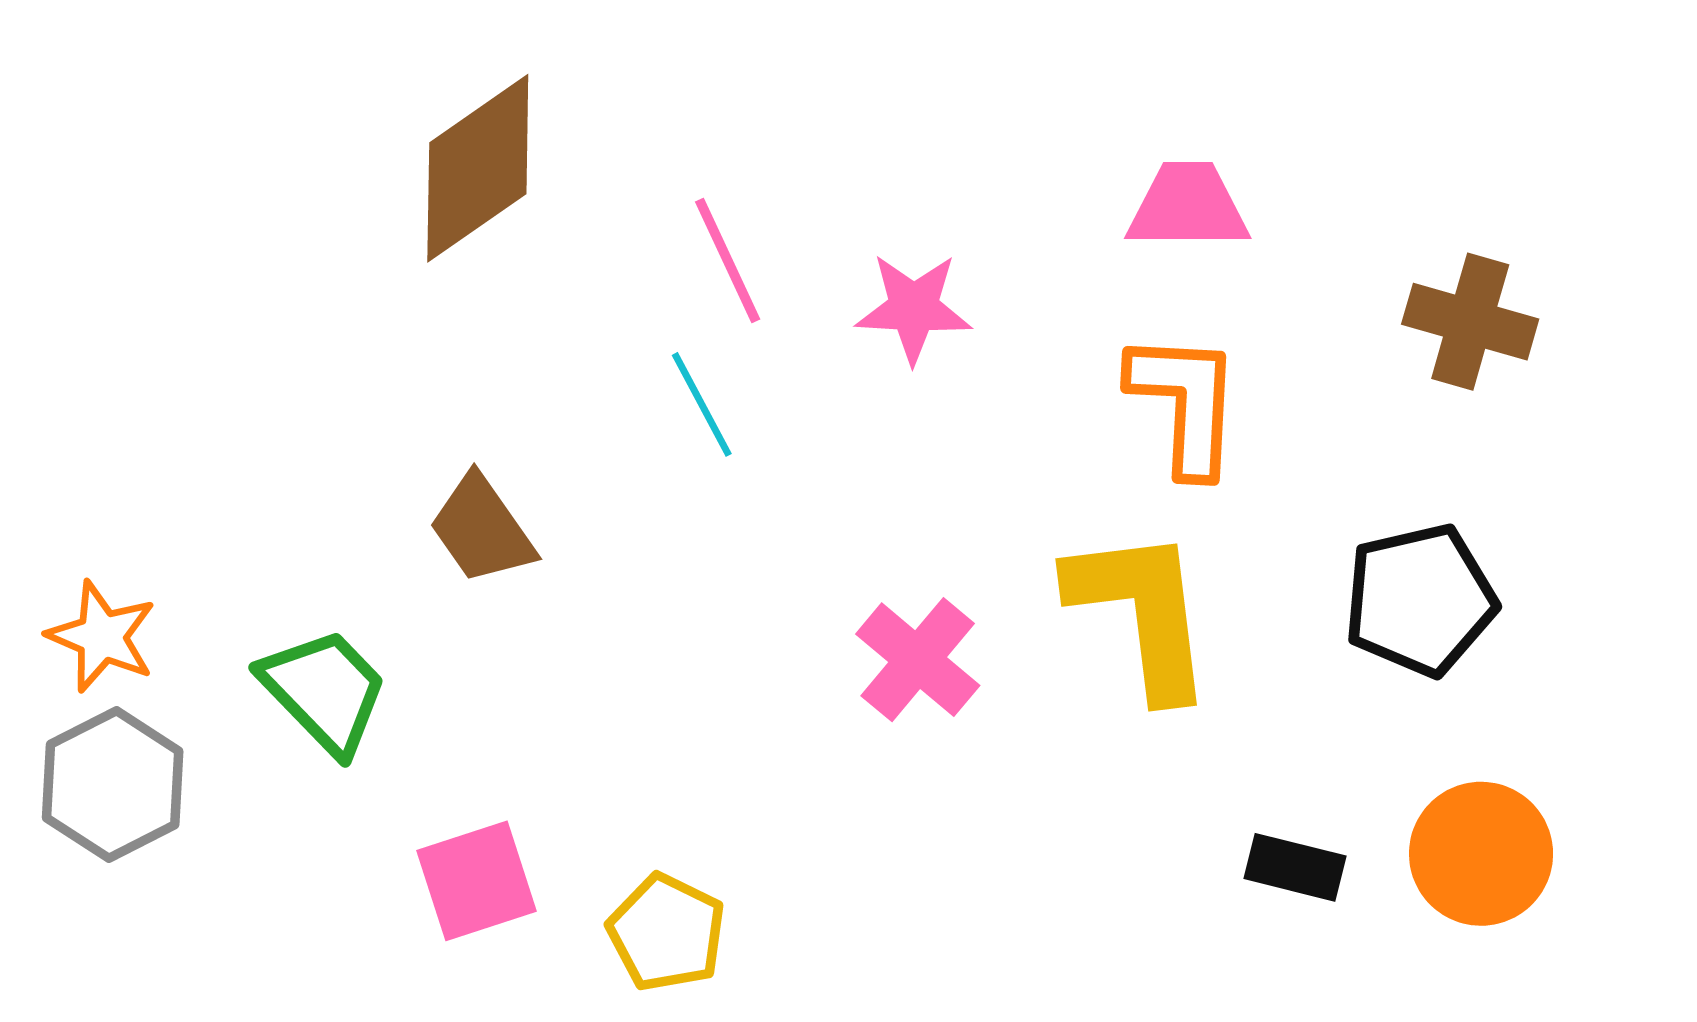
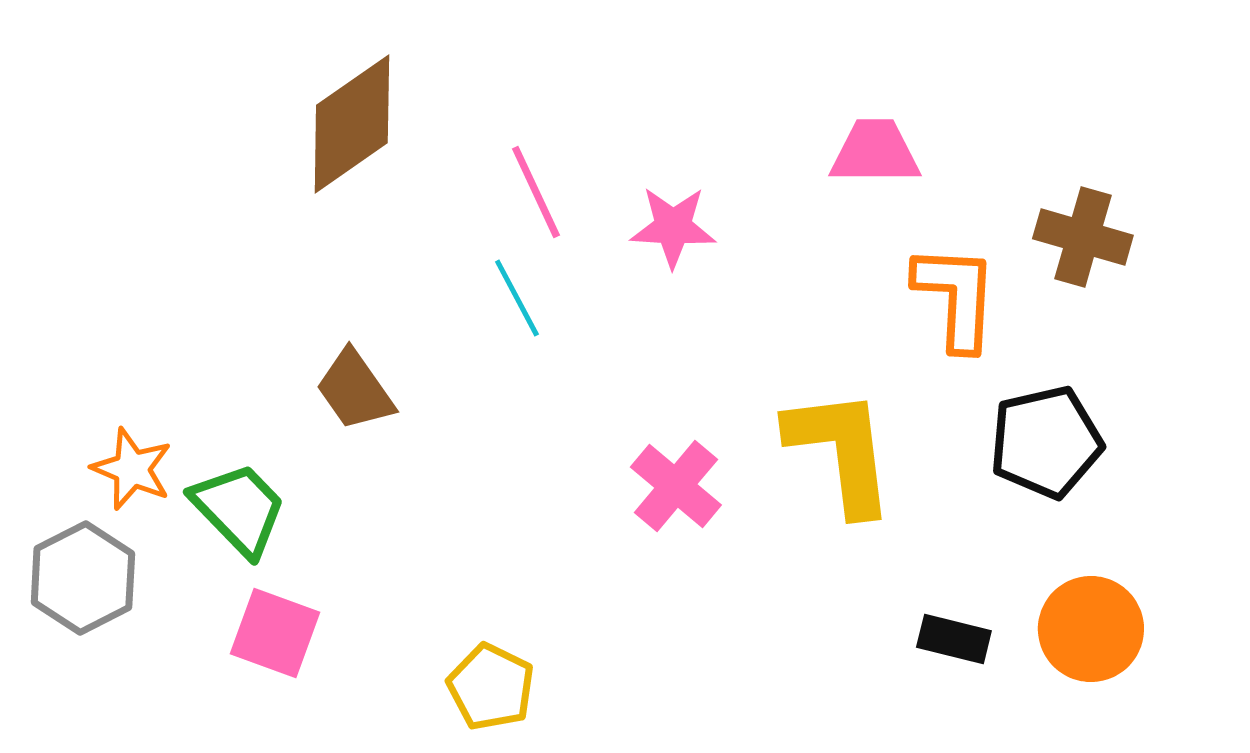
orange L-shape: (1185, 403) -> (956, 297), moved
orange star: (102, 637) -> (132, 469), moved
pink square: (476, 881) -> (275, 633), moved, turned 38

